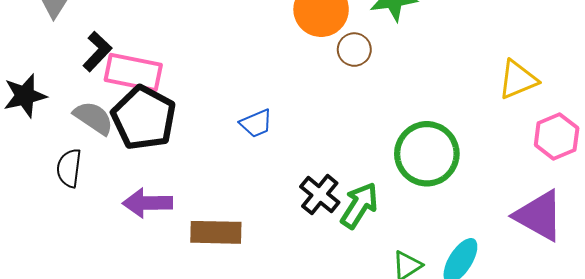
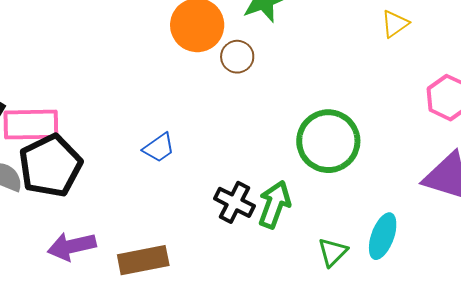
yellow triangle: (518, 80) -> (395, 24), moved, size x0.7
black pentagon: (144, 118) -> (50, 166), turned 30

